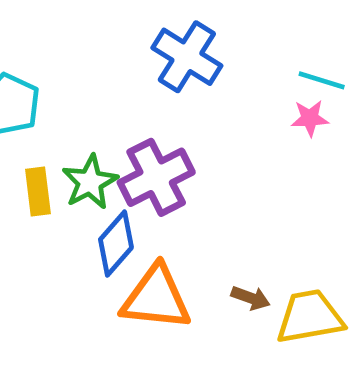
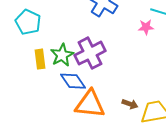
pink star: (310, 118) -> (146, 27), moved
blue diamond: (116, 244) -> (73, 81), turned -76

